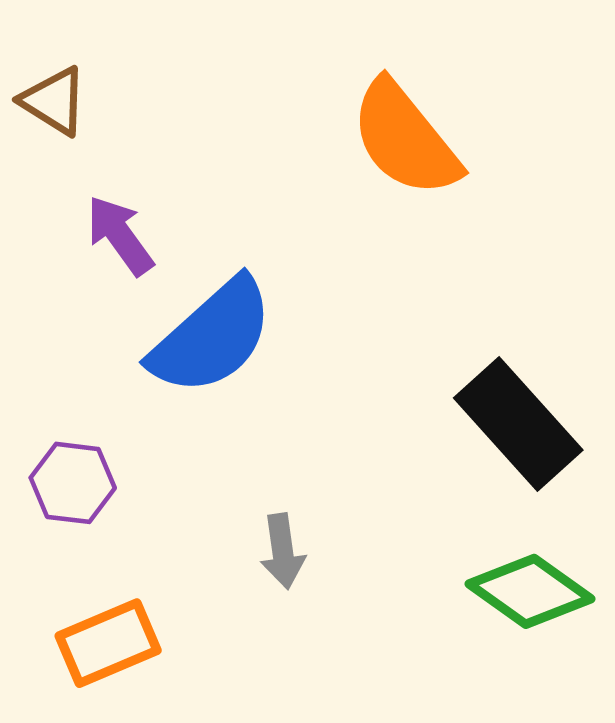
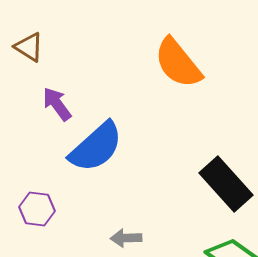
gray arrow: (283, 551) -> (126, 238), turned 96

